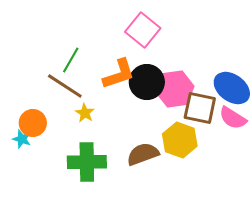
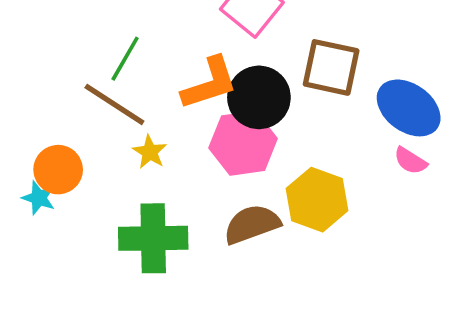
pink hexagon: (175, 89) -> (243, 143), moved
brown square: (200, 108) -> (331, 67), moved
pink semicircle: (233, 118) -> (410, 161), size x0.7

